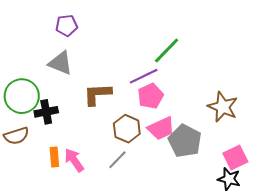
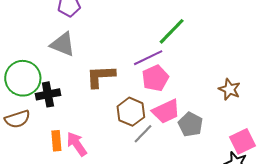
brown star: (223, 107) -> (230, 89), size x0.7
gray pentagon: (185, 141) -> (191, 124), size x0.7
gray line: (117, 160) -> (143, 134), moved

